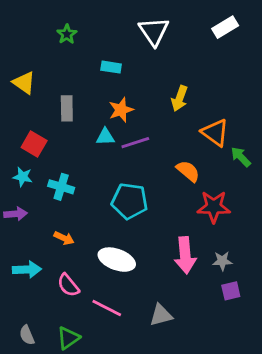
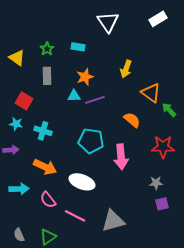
green star: (67, 34) -> (47, 49), moved
red star: (214, 207) -> (163, 147), moved
orange arrow: (64, 238) -> (45, 167), size x1.6
pink arrow: (185, 255) -> (121, 157), moved
gray triangle: (161, 315) -> (113, 221), size x1.4

